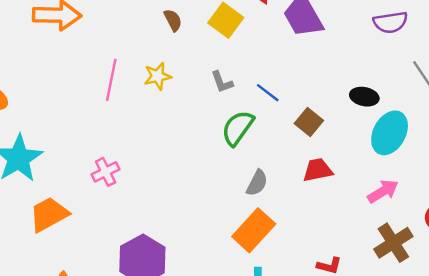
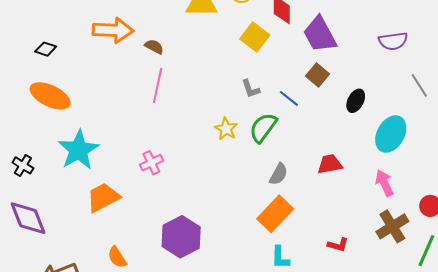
brown semicircle: (173, 20) -> (154, 47), moved, turned -36
yellow star: (158, 76) -> (226, 129), moved, turned -30
black ellipse: (364, 97) -> (356, 101), moved, turned -75
brown square: (309, 122) -> (317, 75), moved
pink arrow: (383, 191) -> (384, 183), turned -84

